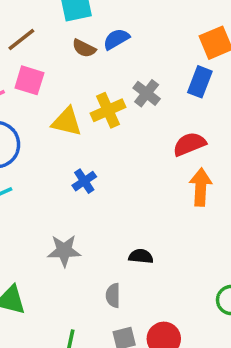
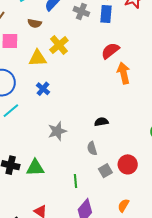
brown semicircle: (84, 48) -> (35, 23), moved
gray cross: (147, 93) -> (81, 11), moved
blue cross: (84, 181) -> (43, 89), moved

